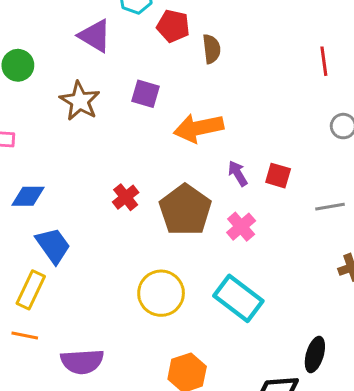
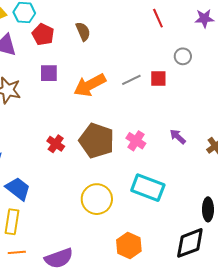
red pentagon: (173, 26) -> (43, 34), moved, turned 30
purple arrow: (238, 173) -> (178, 137), moved
red square: (278, 176) -> (158, 79), moved
gray line: (330, 207) -> (131, 80), moved

